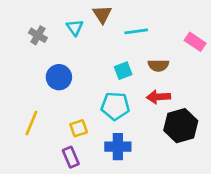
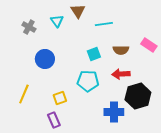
pink rectangle: (195, 42) -> (149, 45), moved
blue cross: (118, 147) -> (114, 112), moved

